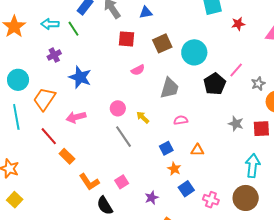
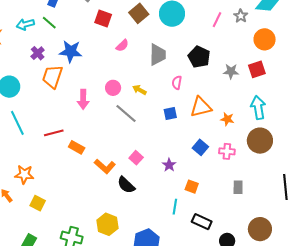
red square: (127, 39) -> (103, 19), turned 30
blue star: (80, 77) -> (71, 51), moved
black pentagon: (215, 84) -> (199, 57), moved
gray star: (258, 84) -> (241, 16), moved
orange trapezoid: (44, 99) -> (52, 77), moved
pink arrow: (76, 117) -> (83, 99), moved, turned -60
pink semicircle: (181, 120) -> (177, 83), turned -56
red line: (49, 136) -> (54, 133), turned -48
blue square: (166, 148) -> (170, 114), turned 32
orange triangle: (197, 150) -> (201, 107), size x1.6
orange star: (174, 169) -> (227, 119), moved

